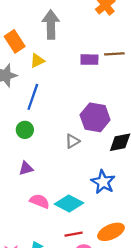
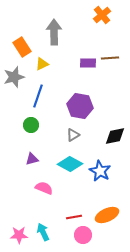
purple hexagon: (95, 117) -> (80, 106), moved
cyan diamond: (69, 204) -> (70, 164), moved

